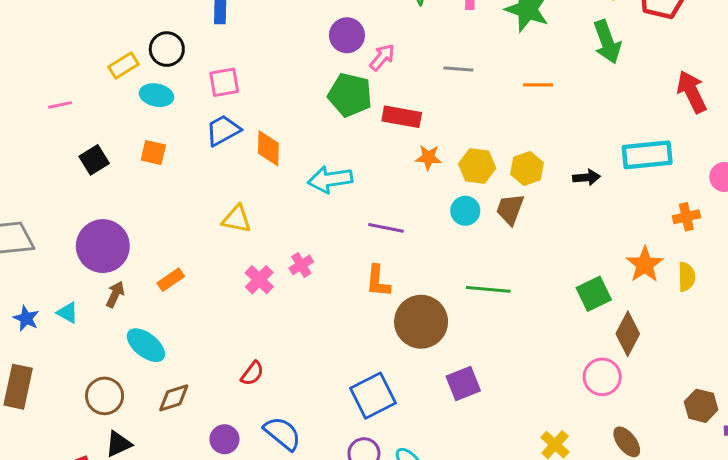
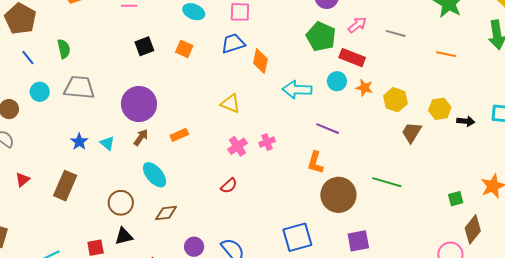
pink arrow: (382, 57) -> (357, 25), moved
yellow hexagon: (527, 168) -> (440, 109), moved
cyan circle: (465, 211) -> (337, 81), moved
green square: (594, 294) -> (456, 199), size x0.7
red semicircle: (252, 373) -> (229, 186), moved

